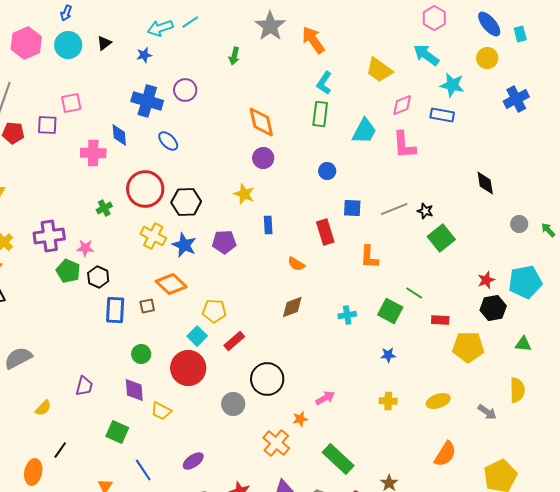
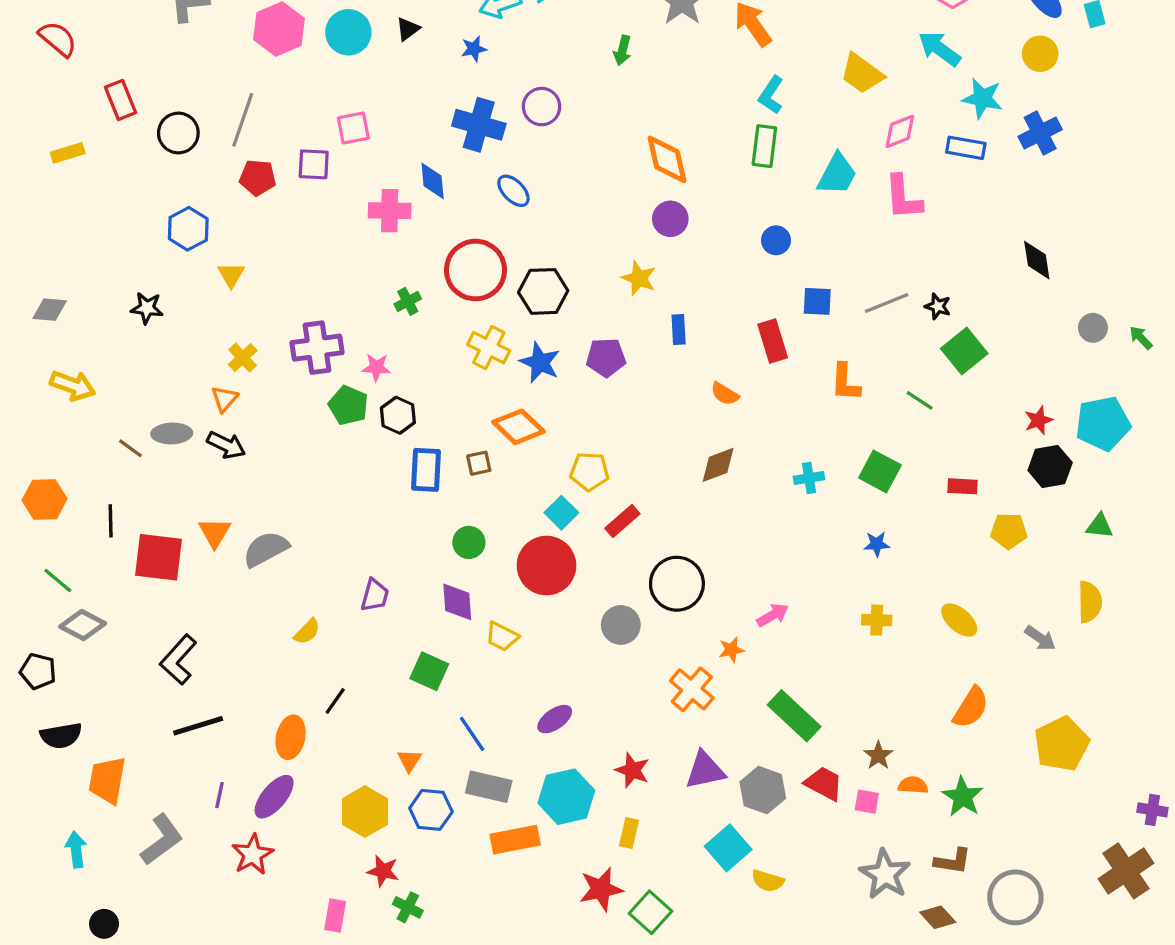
blue cross: (516, 99) -> (1040, 133), moved
green line: (414, 293) -> (920, 400), moved
yellow pentagon: (468, 347) -> (1009, 531), size x0.7
yellow ellipse: (438, 401) -> (959, 620), turned 60

